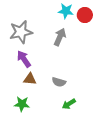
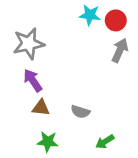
gray arrow: (60, 37) -> (120, 50), moved
green star: (22, 104) -> (48, 142), moved
green arrow: (69, 104) -> (105, 142), moved

